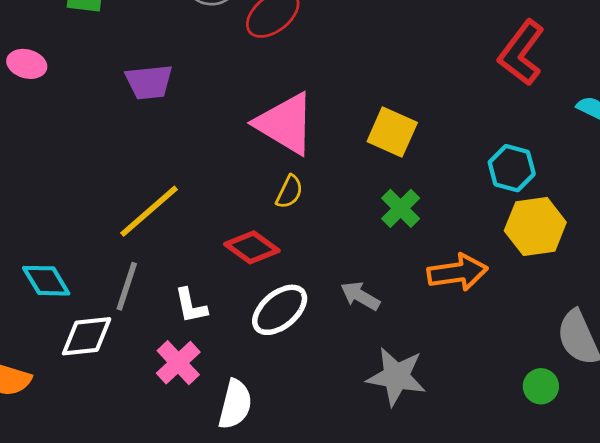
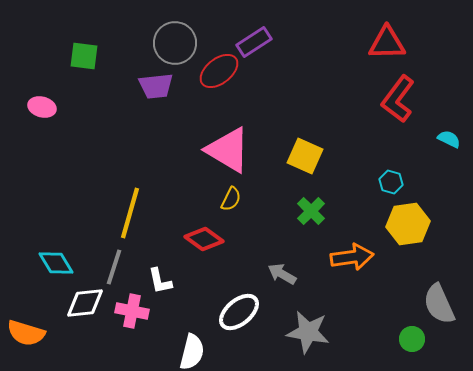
purple trapezoid: (149, 82) -> (156, 86), moved
cyan hexagon: (512, 168) -> (391, 182), size x0.7
yellow line: (149, 211) -> (130, 213), turned -33
white ellipse: (280, 310) -> (239, 312), moved
pink cross: (178, 363) -> (132, 311), moved, turned -36

